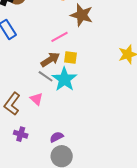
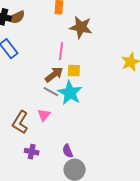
pink line: (59, 37) -> (61, 51), turned -48
pink triangle: (36, 99) -> (44, 115), turned 32
purple semicircle: (57, 137) -> (68, 151), turned -80

